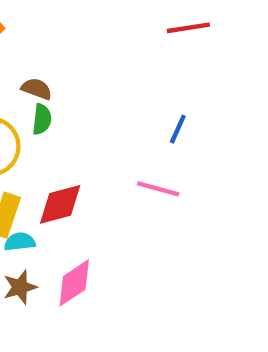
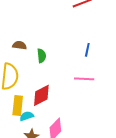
green semicircle: (42, 119) -> (42, 56), moved

